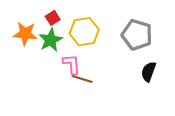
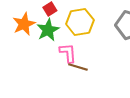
orange star: (25, 34) -> (24, 24), turned -30

